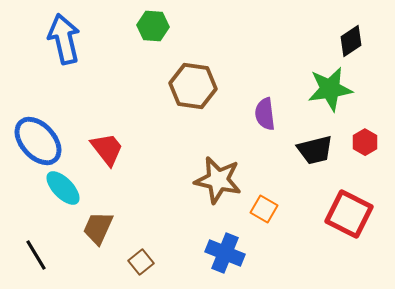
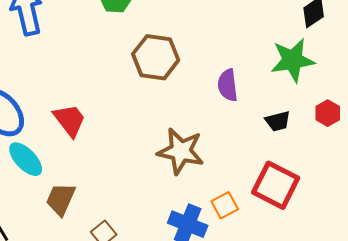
black trapezoid: (315, 150) -> (278, 121), size x0.7
orange square: (264, 209) -> (225, 205), moved, turned 32
red square: (349, 214) -> (276, 185), moved

